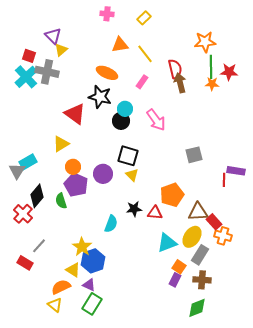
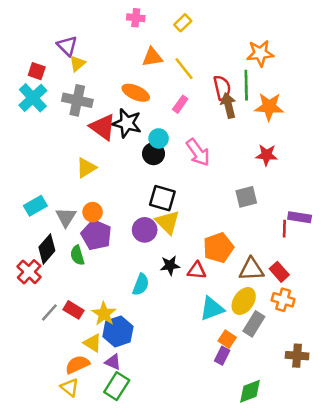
green line: (211, 67) -> (246, 85), moved
gray cross: (47, 72) -> (77, 100), moved
red star: (229, 72) -> (267, 155), moved
orange star: (212, 84) -> (269, 107), size x1.6
red triangle: (75, 114) -> (103, 127), moved
yellow triangle: (61, 144) -> (86, 168), moved
gray triangle: (17, 171) -> (66, 217), moved
purple circle: (103, 174) -> (145, 230), moved
yellow triangle: (132, 175) -> (167, 222), size x1.5
red rectangle: (214, 222) -> (279, 272), moved
red rectangle: (25, 263) -> (73, 310), moved
brown cross: (202, 280) -> (297, 356), moved

